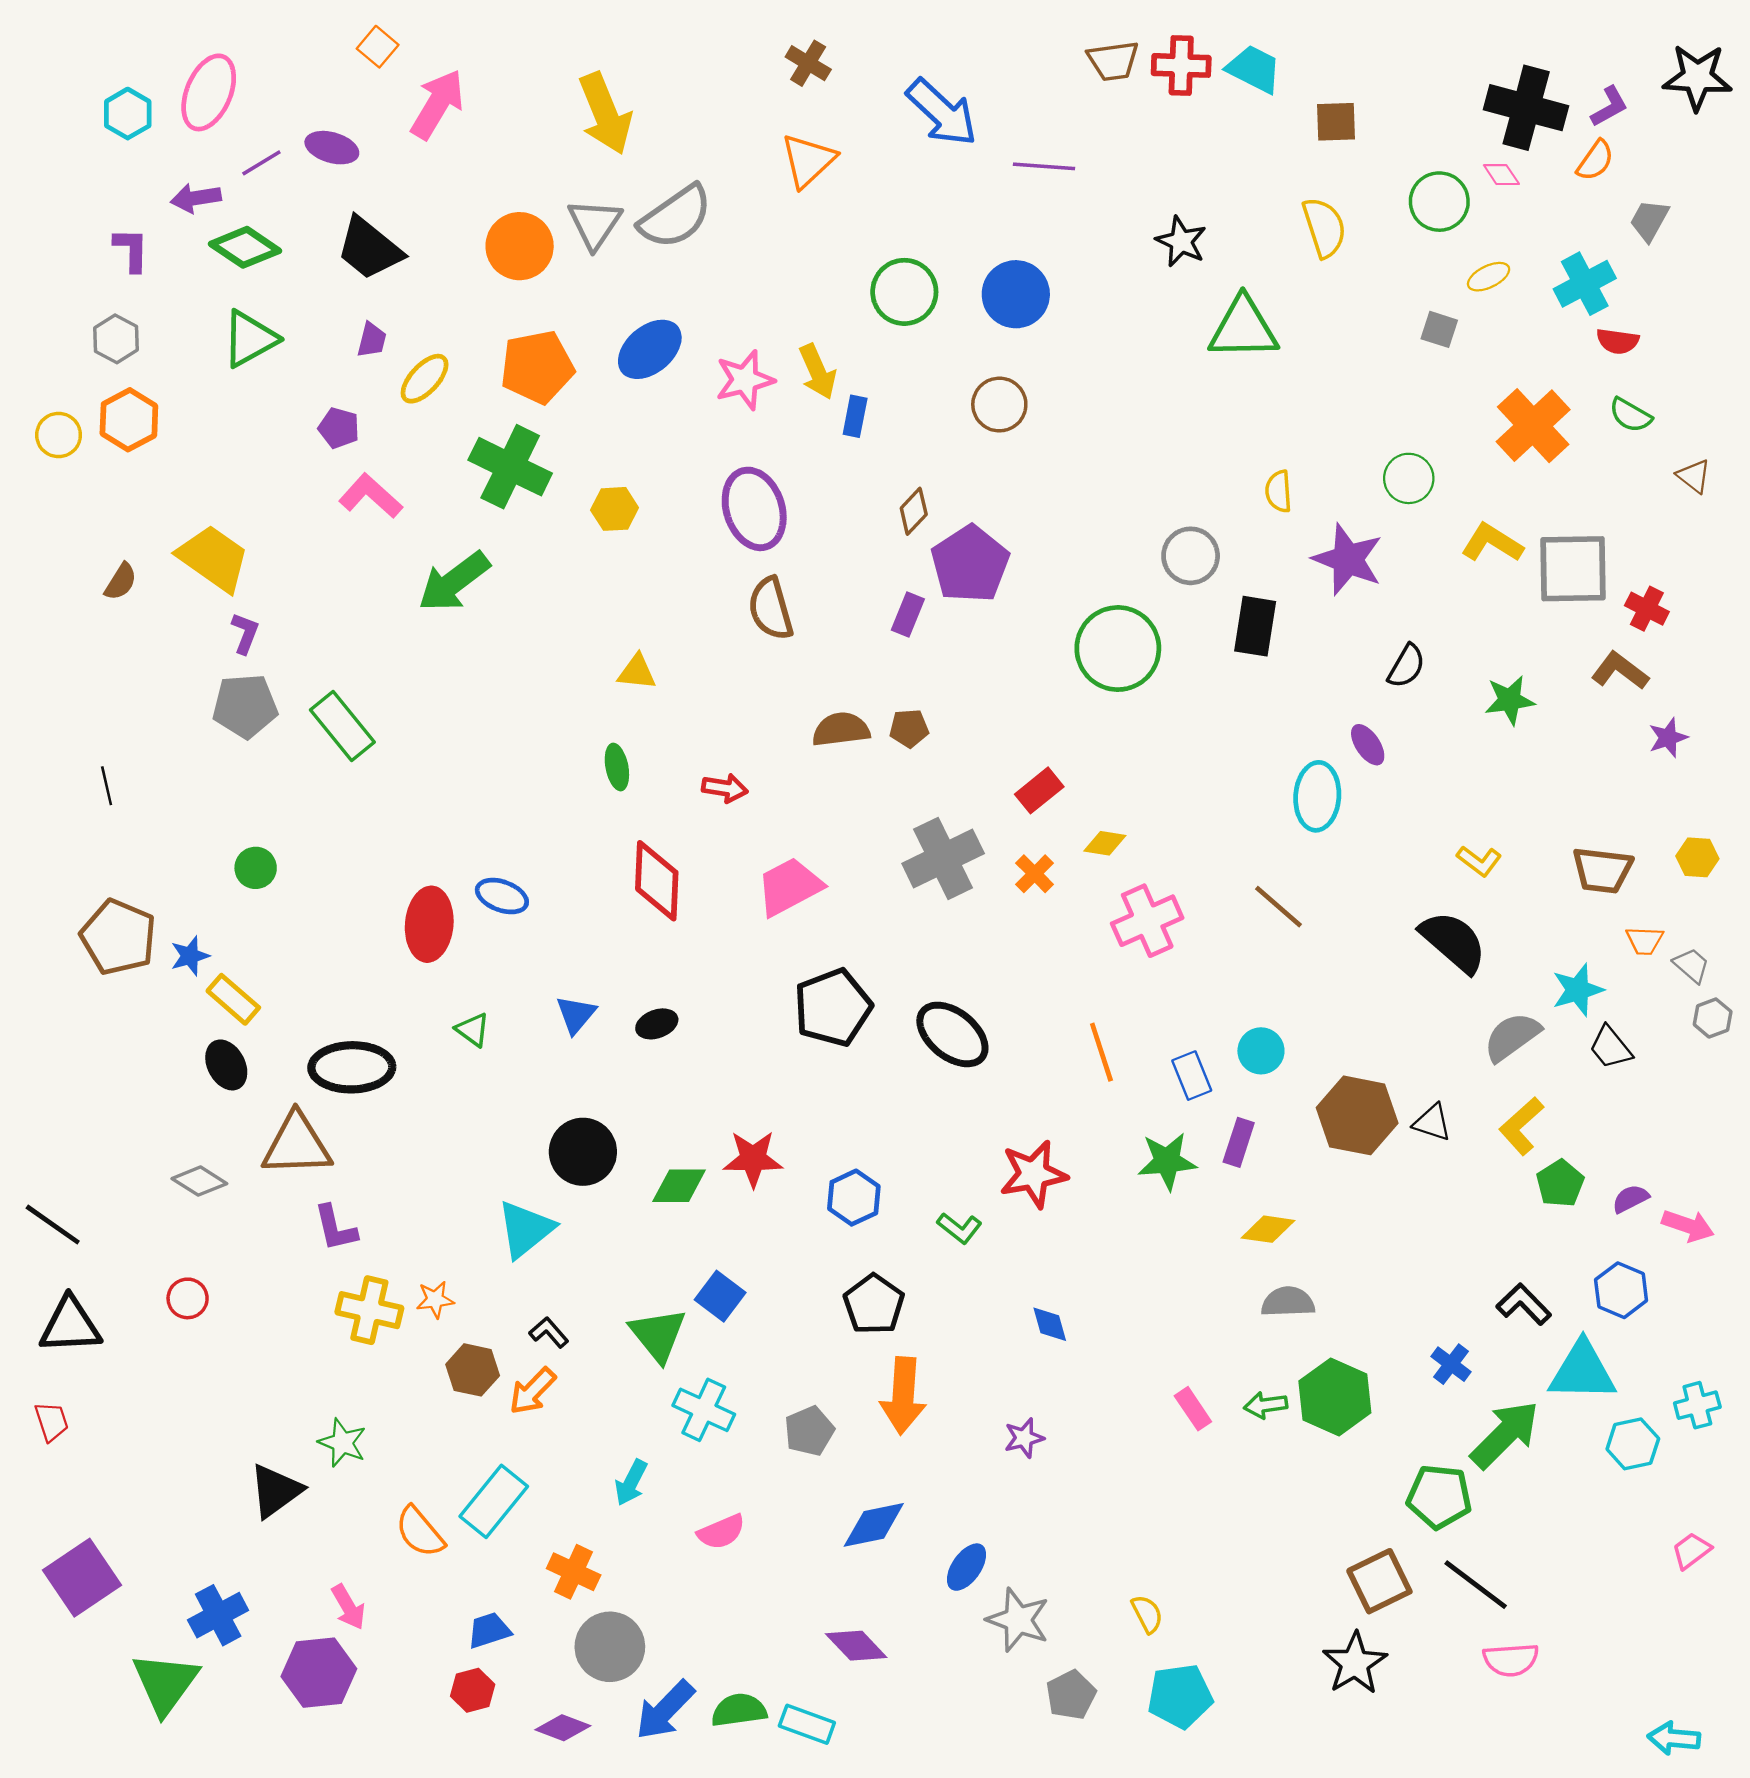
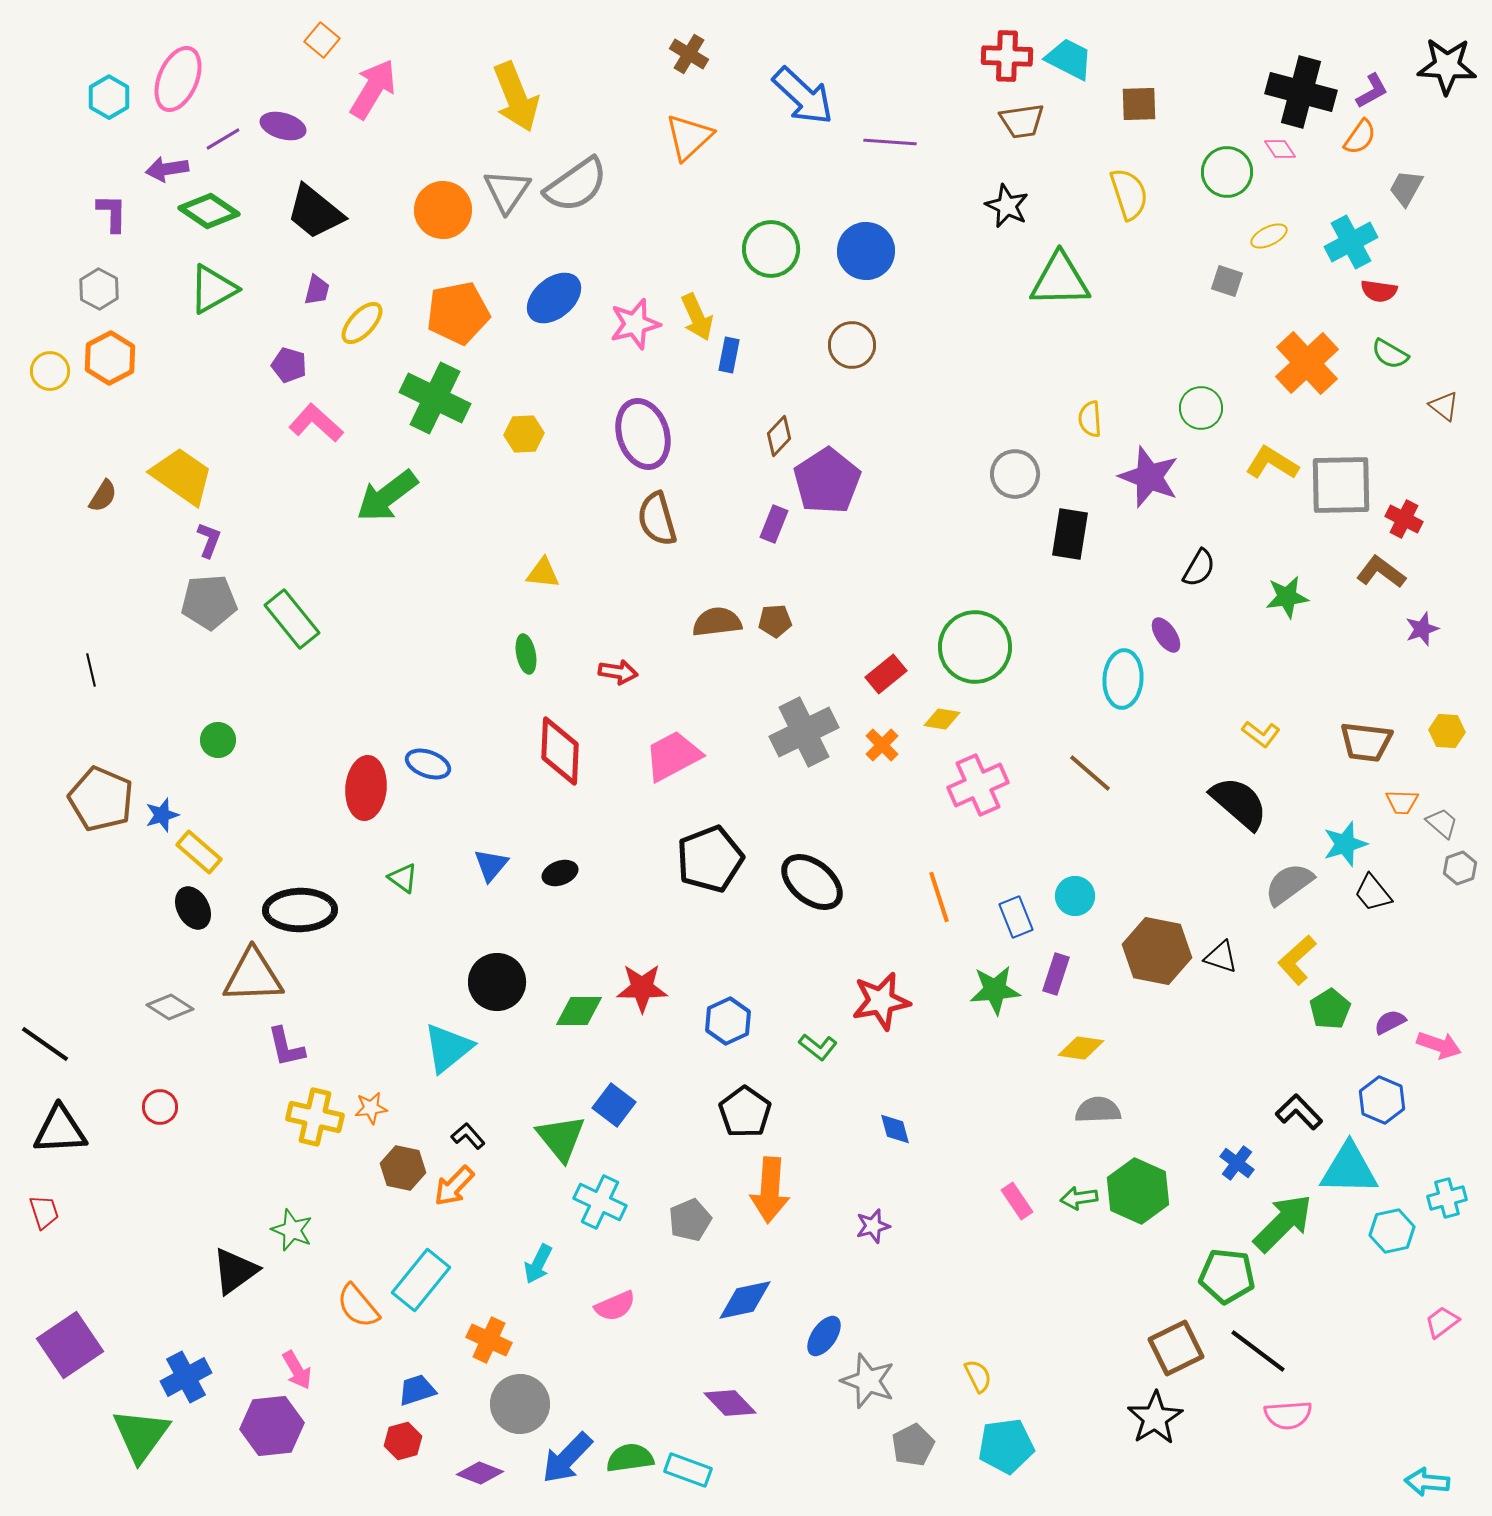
brown trapezoid: (1113, 61) -> (1022, 121), moved
green circle: (1118, 649) -> (975, 647), moved

